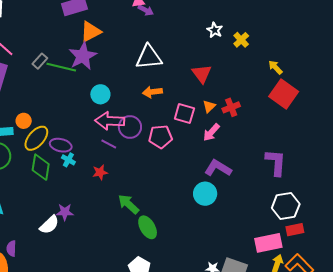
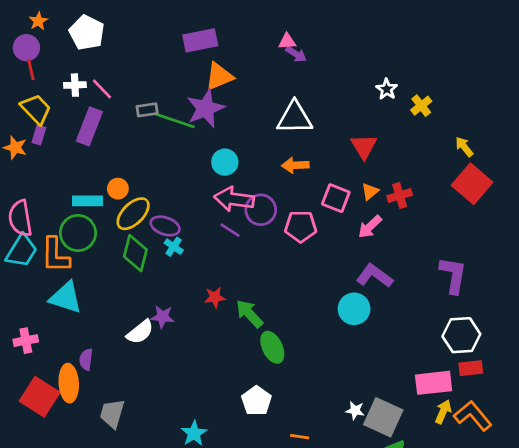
gray rectangle: (40, 61) -> (147, 110), turned 35
red star: (100, 172) -> (215, 297), moved

